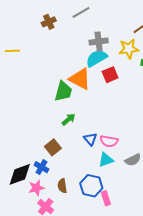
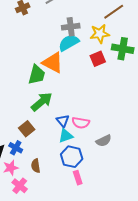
red square: (110, 75) -> (98, 59), moved
green arrow: (69, 119) -> (42, 102), size x1.6
cyan triangle: (106, 160) -> (66, 136), moved
blue hexagon: (91, 186) -> (72, 157), moved

